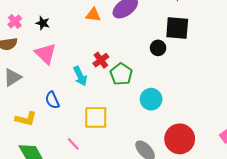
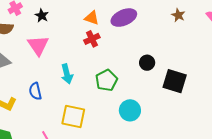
black square: (177, 28) -> (175, 81), moved
red cross: (101, 60) -> (92, 39), moved

